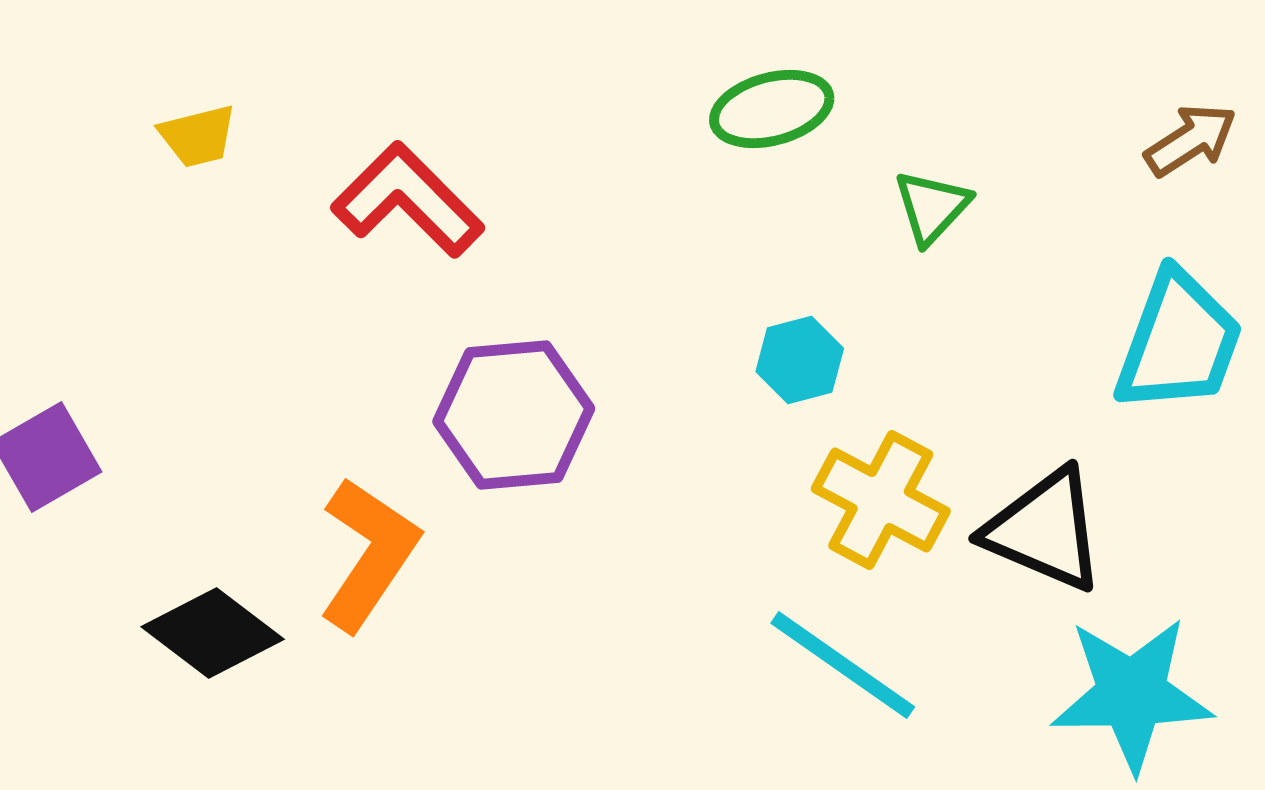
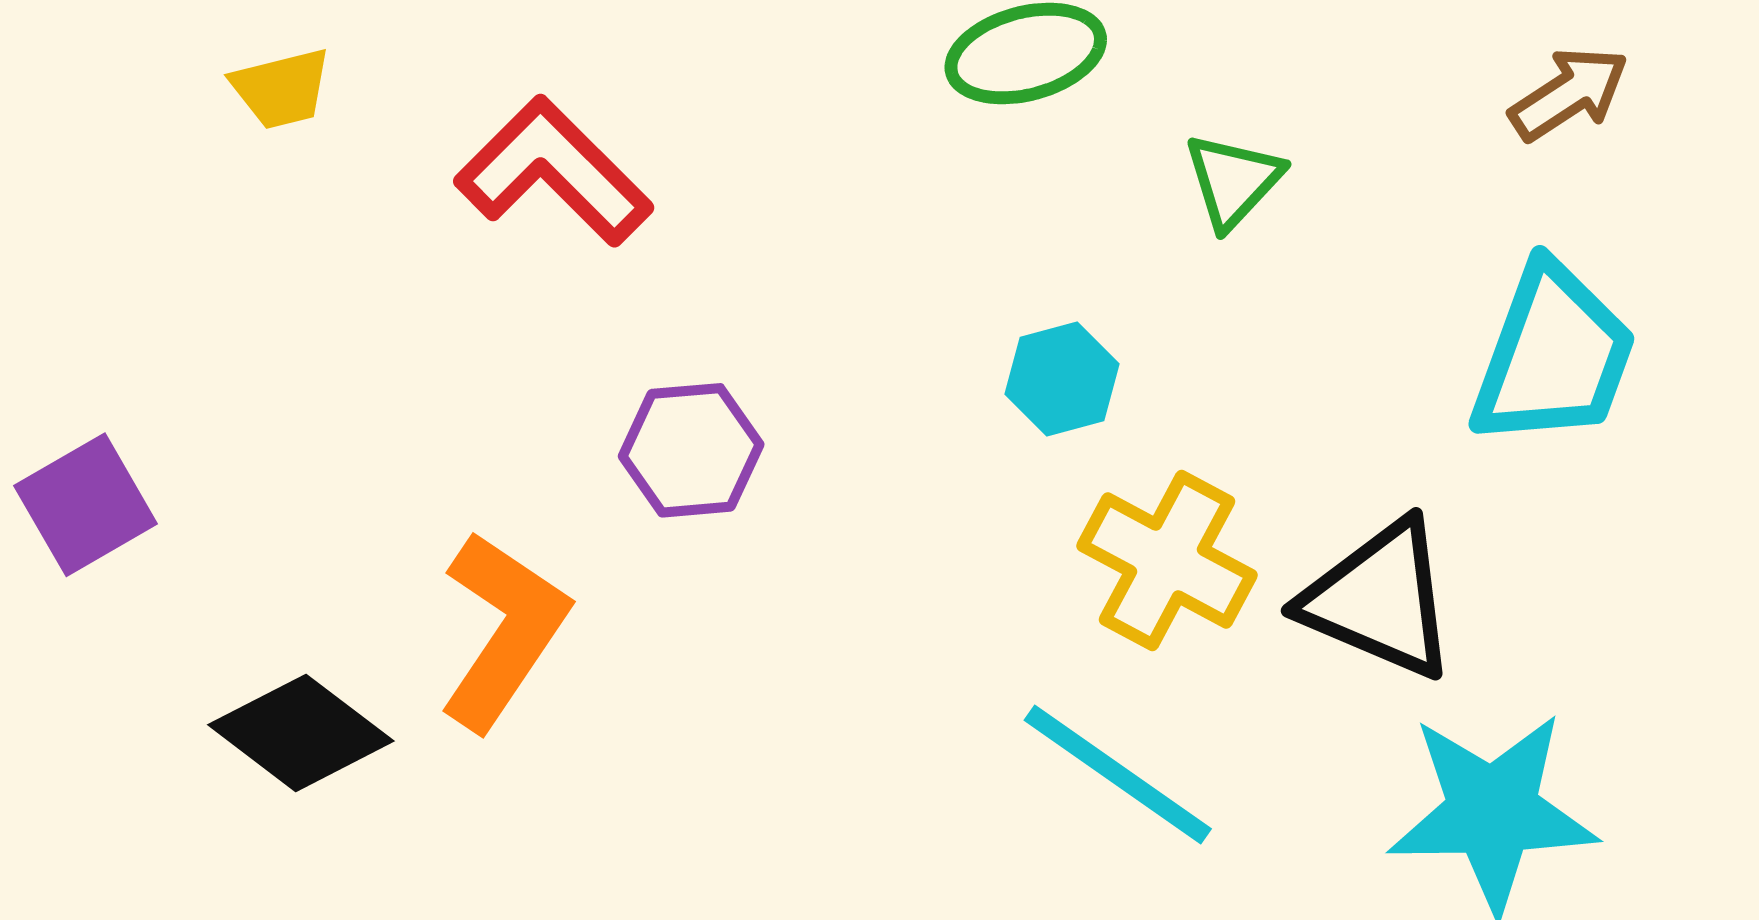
purple hexagon: (514, 415) -> (691, 450), size x0.7

